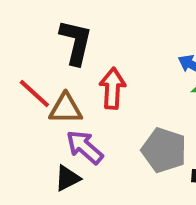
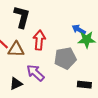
purple arrow: (85, 147) -> (35, 73), moved
gray pentagon: (164, 150) -> (65, 58), moved, turned -30

